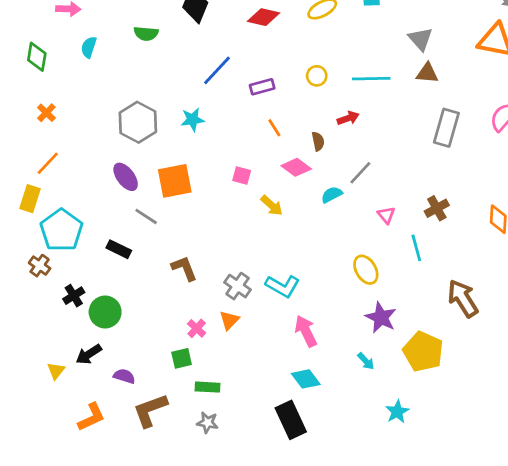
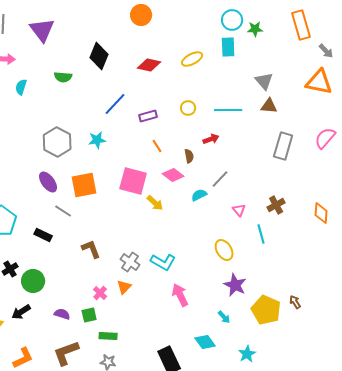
pink square: (242, 175) -> (133, 181), size x2.0
brown arrow: (463, 298) -> (295, 302), moved, size x0.5
purple semicircle: (124, 376) -> (62, 314), moved
cyan diamond: (306, 379) -> (205, 342), moved

